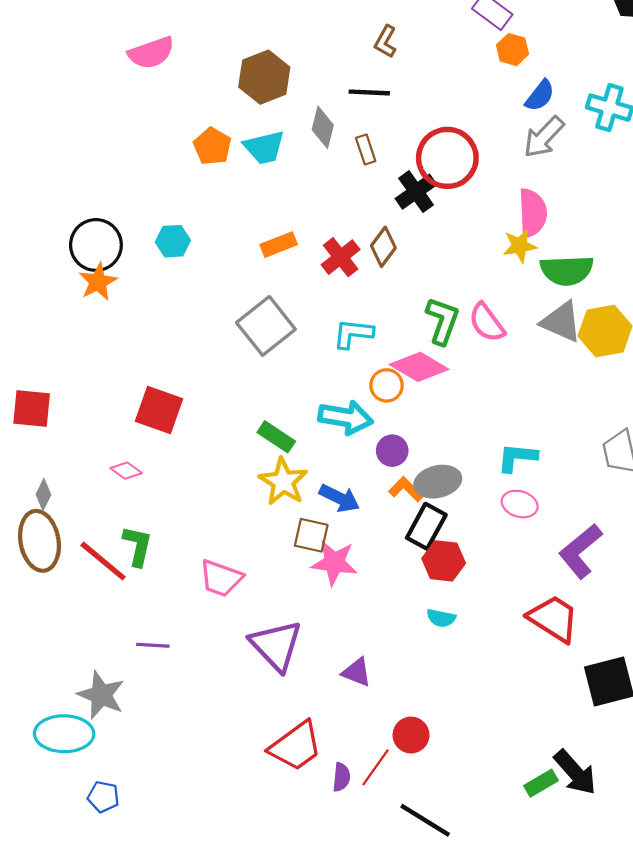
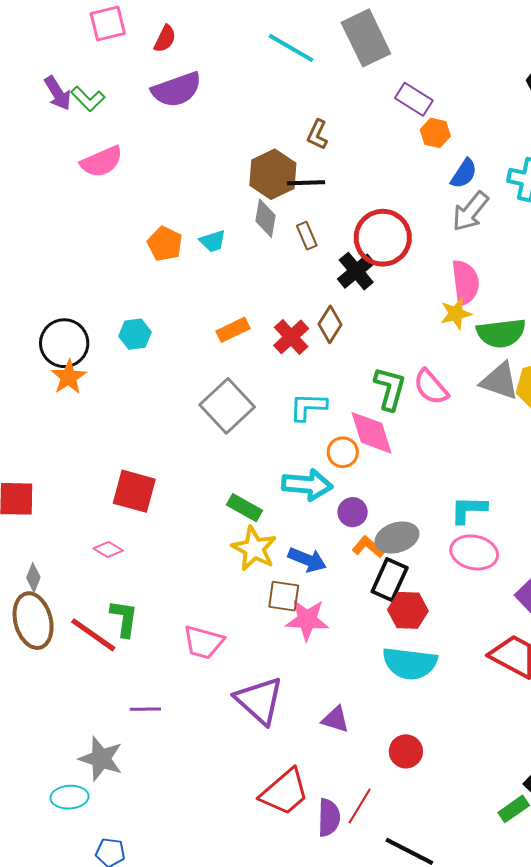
brown hexagon: (264, 77) -> (273, 174), moved
cyan trapezoid: (264, 147) -> (213, 241), size x0.7
pink diamond: (419, 367) -> (371, 433), turned 46
pink ellipse: (520, 504) -> (474, 552), size x1.4
cyan semicircle: (441, 618) -> (410, 663), size x2.0
cyan ellipse: (64, 734) -> (70, 797), size x0.7
red circle: (411, 735) -> (406, 751), moved
purple semicircle: (341, 777) -> (329, 817), size x1.4

